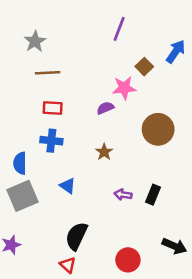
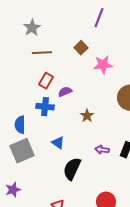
brown square: (144, 67) -> (81, 48), moved
red rectangle: (53, 108) -> (46, 81), turned -63
purple semicircle: (105, 108) -> (65, 92), moved
black semicircle: (76, 236) -> (72, 169), moved

